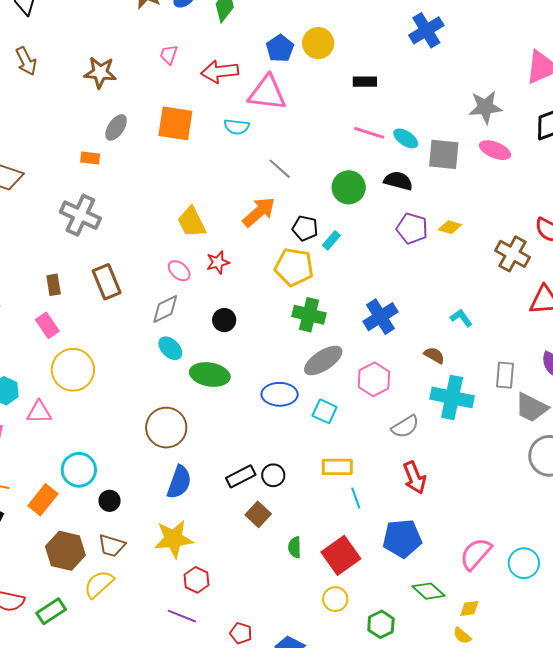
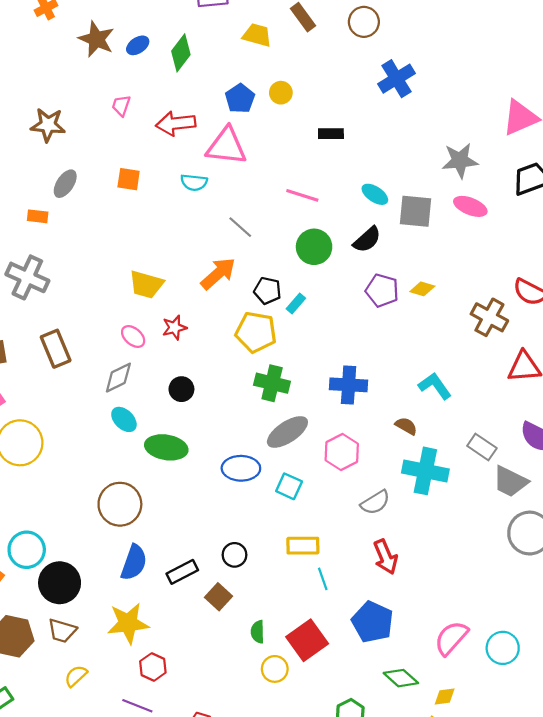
yellow circle: (318, 43) -> (281, 93), size x0.7
orange square: (175, 123) -> (129, 179), size x0.6
pink line: (369, 133) -> (302, 195), moved
black semicircle: (398, 181) -> (367, 240), turned 124
yellow trapezoid: (192, 222) -> (146, 284), turned -48
blue cross: (380, 317) -> (349, 385), turned 36
cyan L-shape: (461, 318) -> (435, 386), size x1.4
gray rectangle: (505, 375) -> (482, 447), turned -60
black rectangle: (241, 476) -> (182, 572), moved
black circle: (110, 501) -> (60, 583), size x1.8
blue pentagon: (402, 538) -> (373, 622), turned 30
yellow semicircle: (99, 584) -> (76, 676), moved, size x0.7
yellow circle: (335, 599) -> (275, 669), moved

